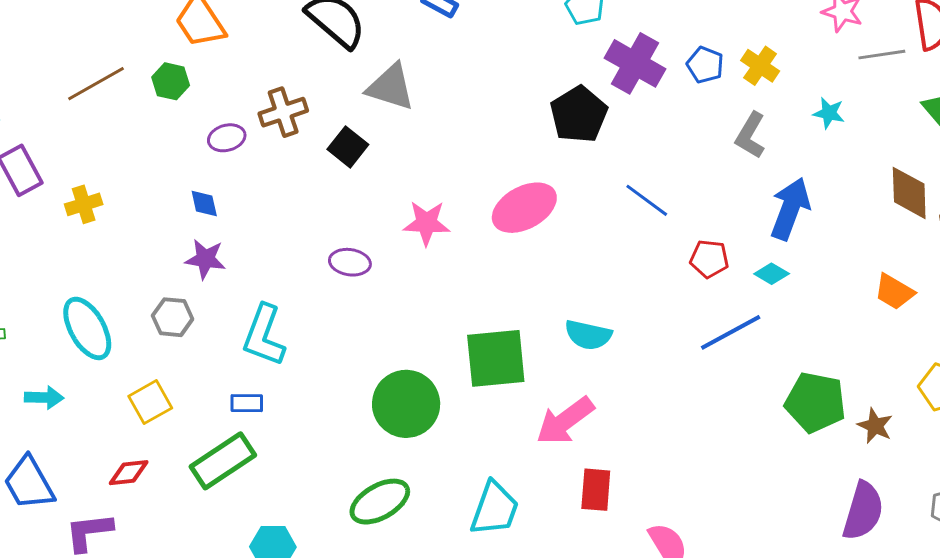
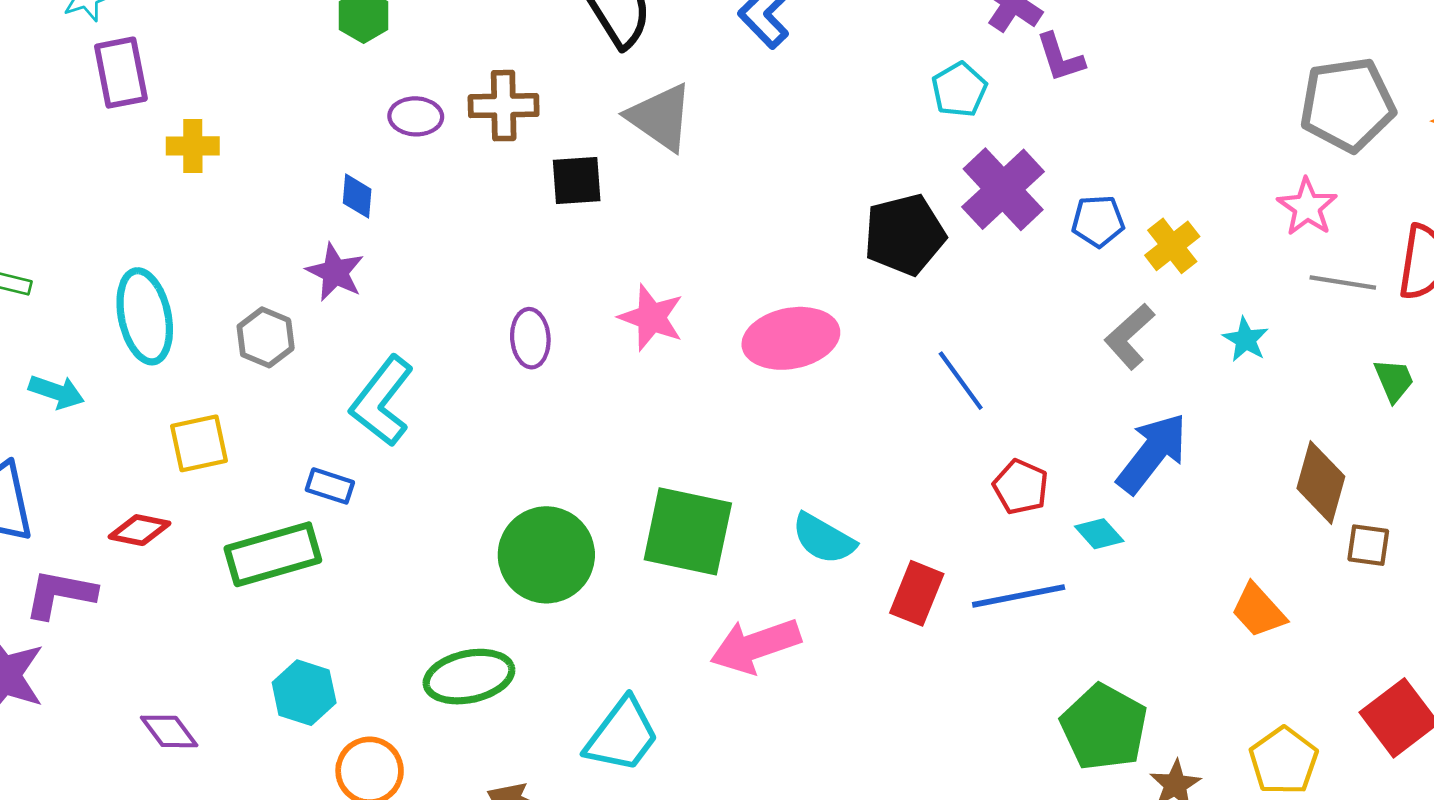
blue pentagon: (705, 65) -> (1098, 221), turned 30
black square: (348, 147) -> (577, 180), turned 30
purple ellipse: (350, 262) -> (530, 338), turned 60
red rectangle: (596, 490) -> (917, 593), moved

